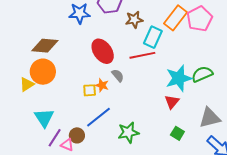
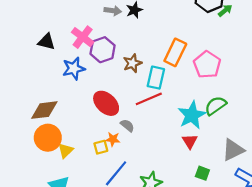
pink pentagon: (199, 19) -> (207, 65), moved
yellow triangle: (27, 84) -> (66, 151), moved

